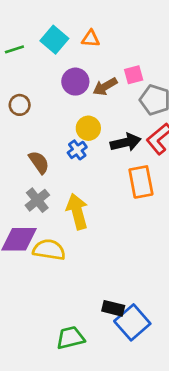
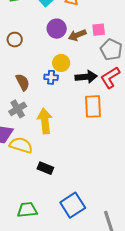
blue cross: (77, 150) -> (51, 77), turned 32
black rectangle: (113, 308) -> (45, 168), moved

